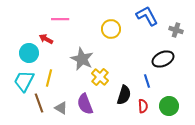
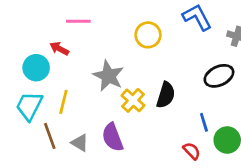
blue line: (147, 81) -> (204, 122), moved
black semicircle: (124, 95) -> (166, 95), moved
red semicircle: (143, 106) -> (192, 151), moved, turned -40

